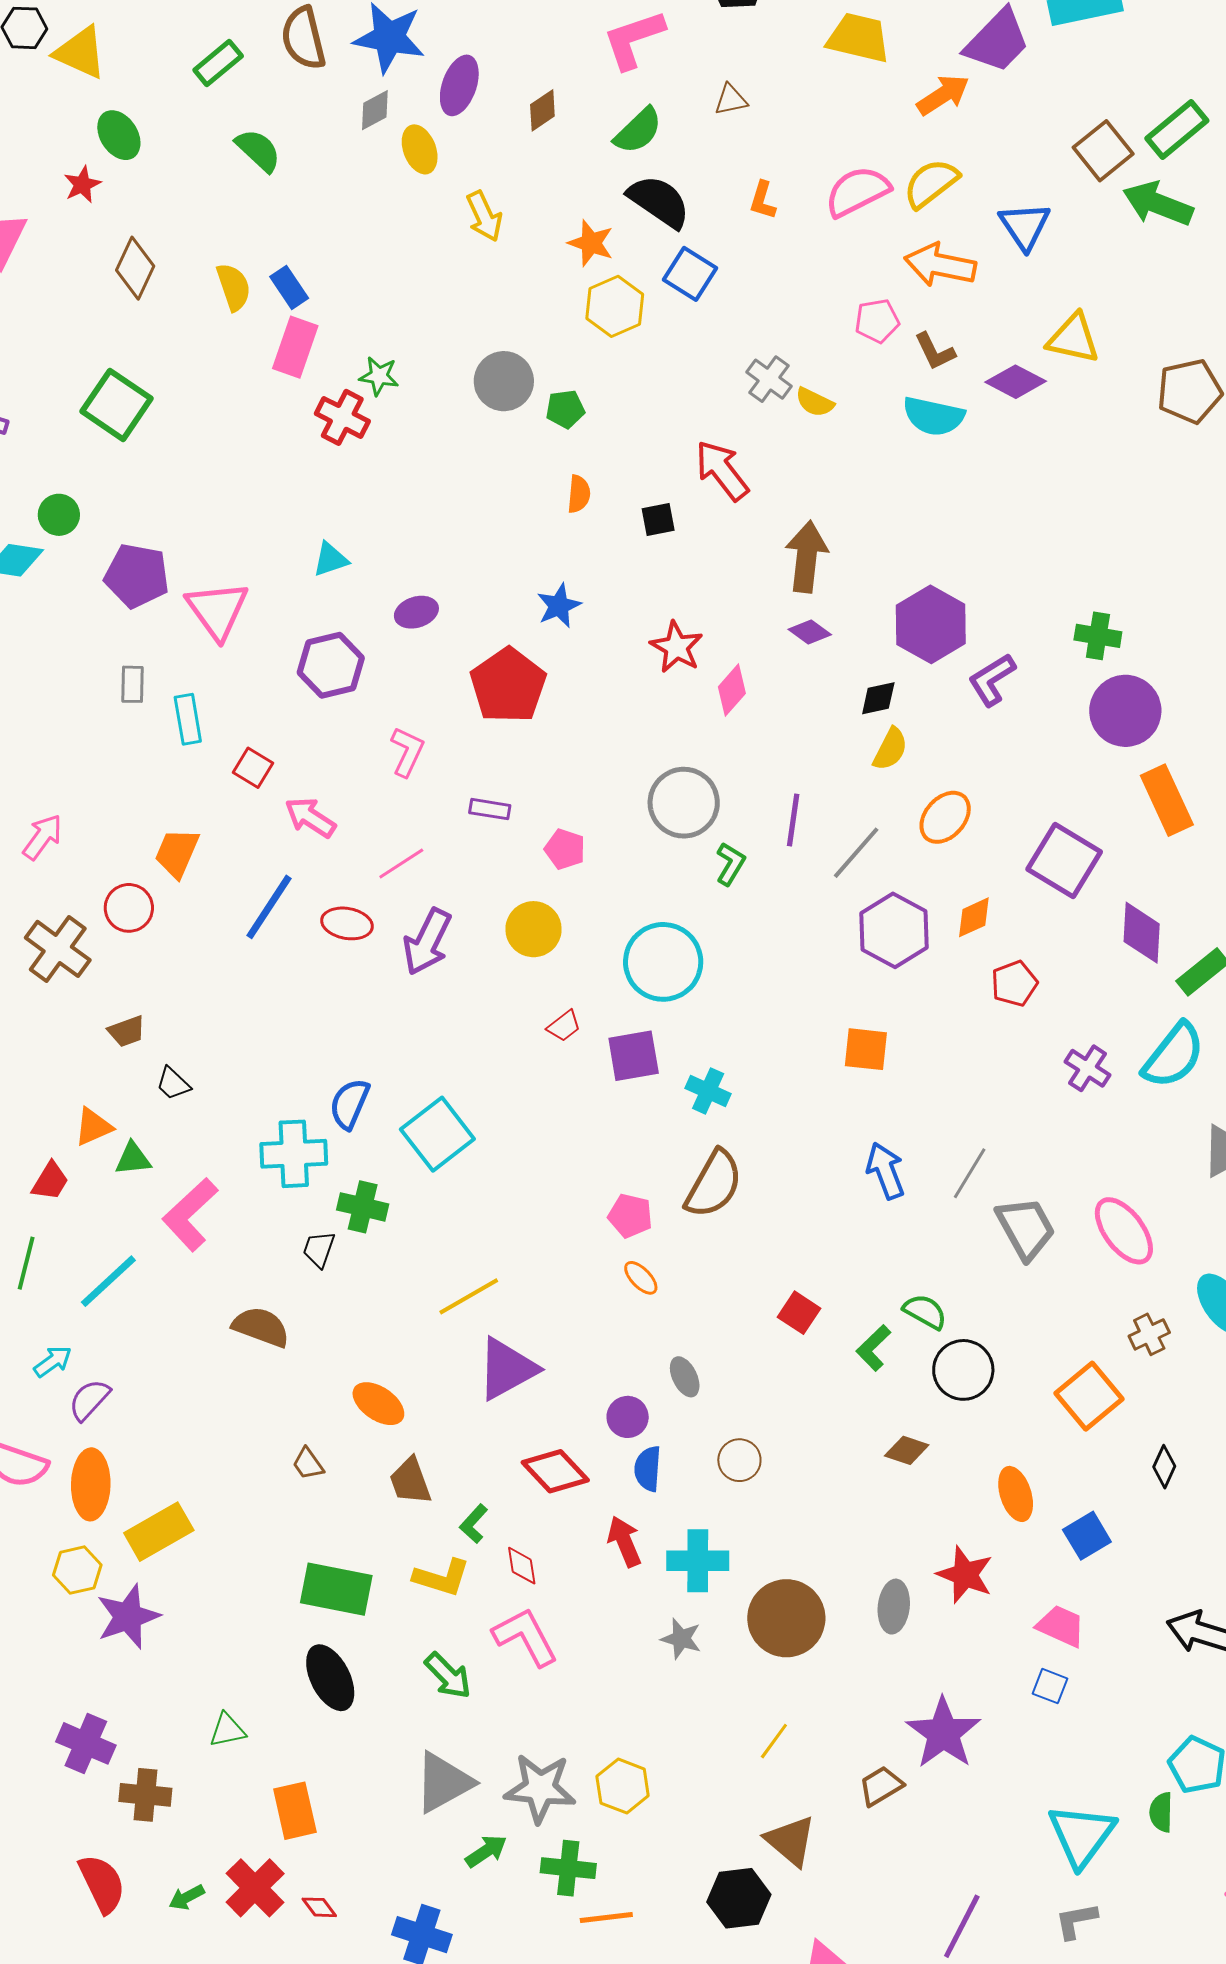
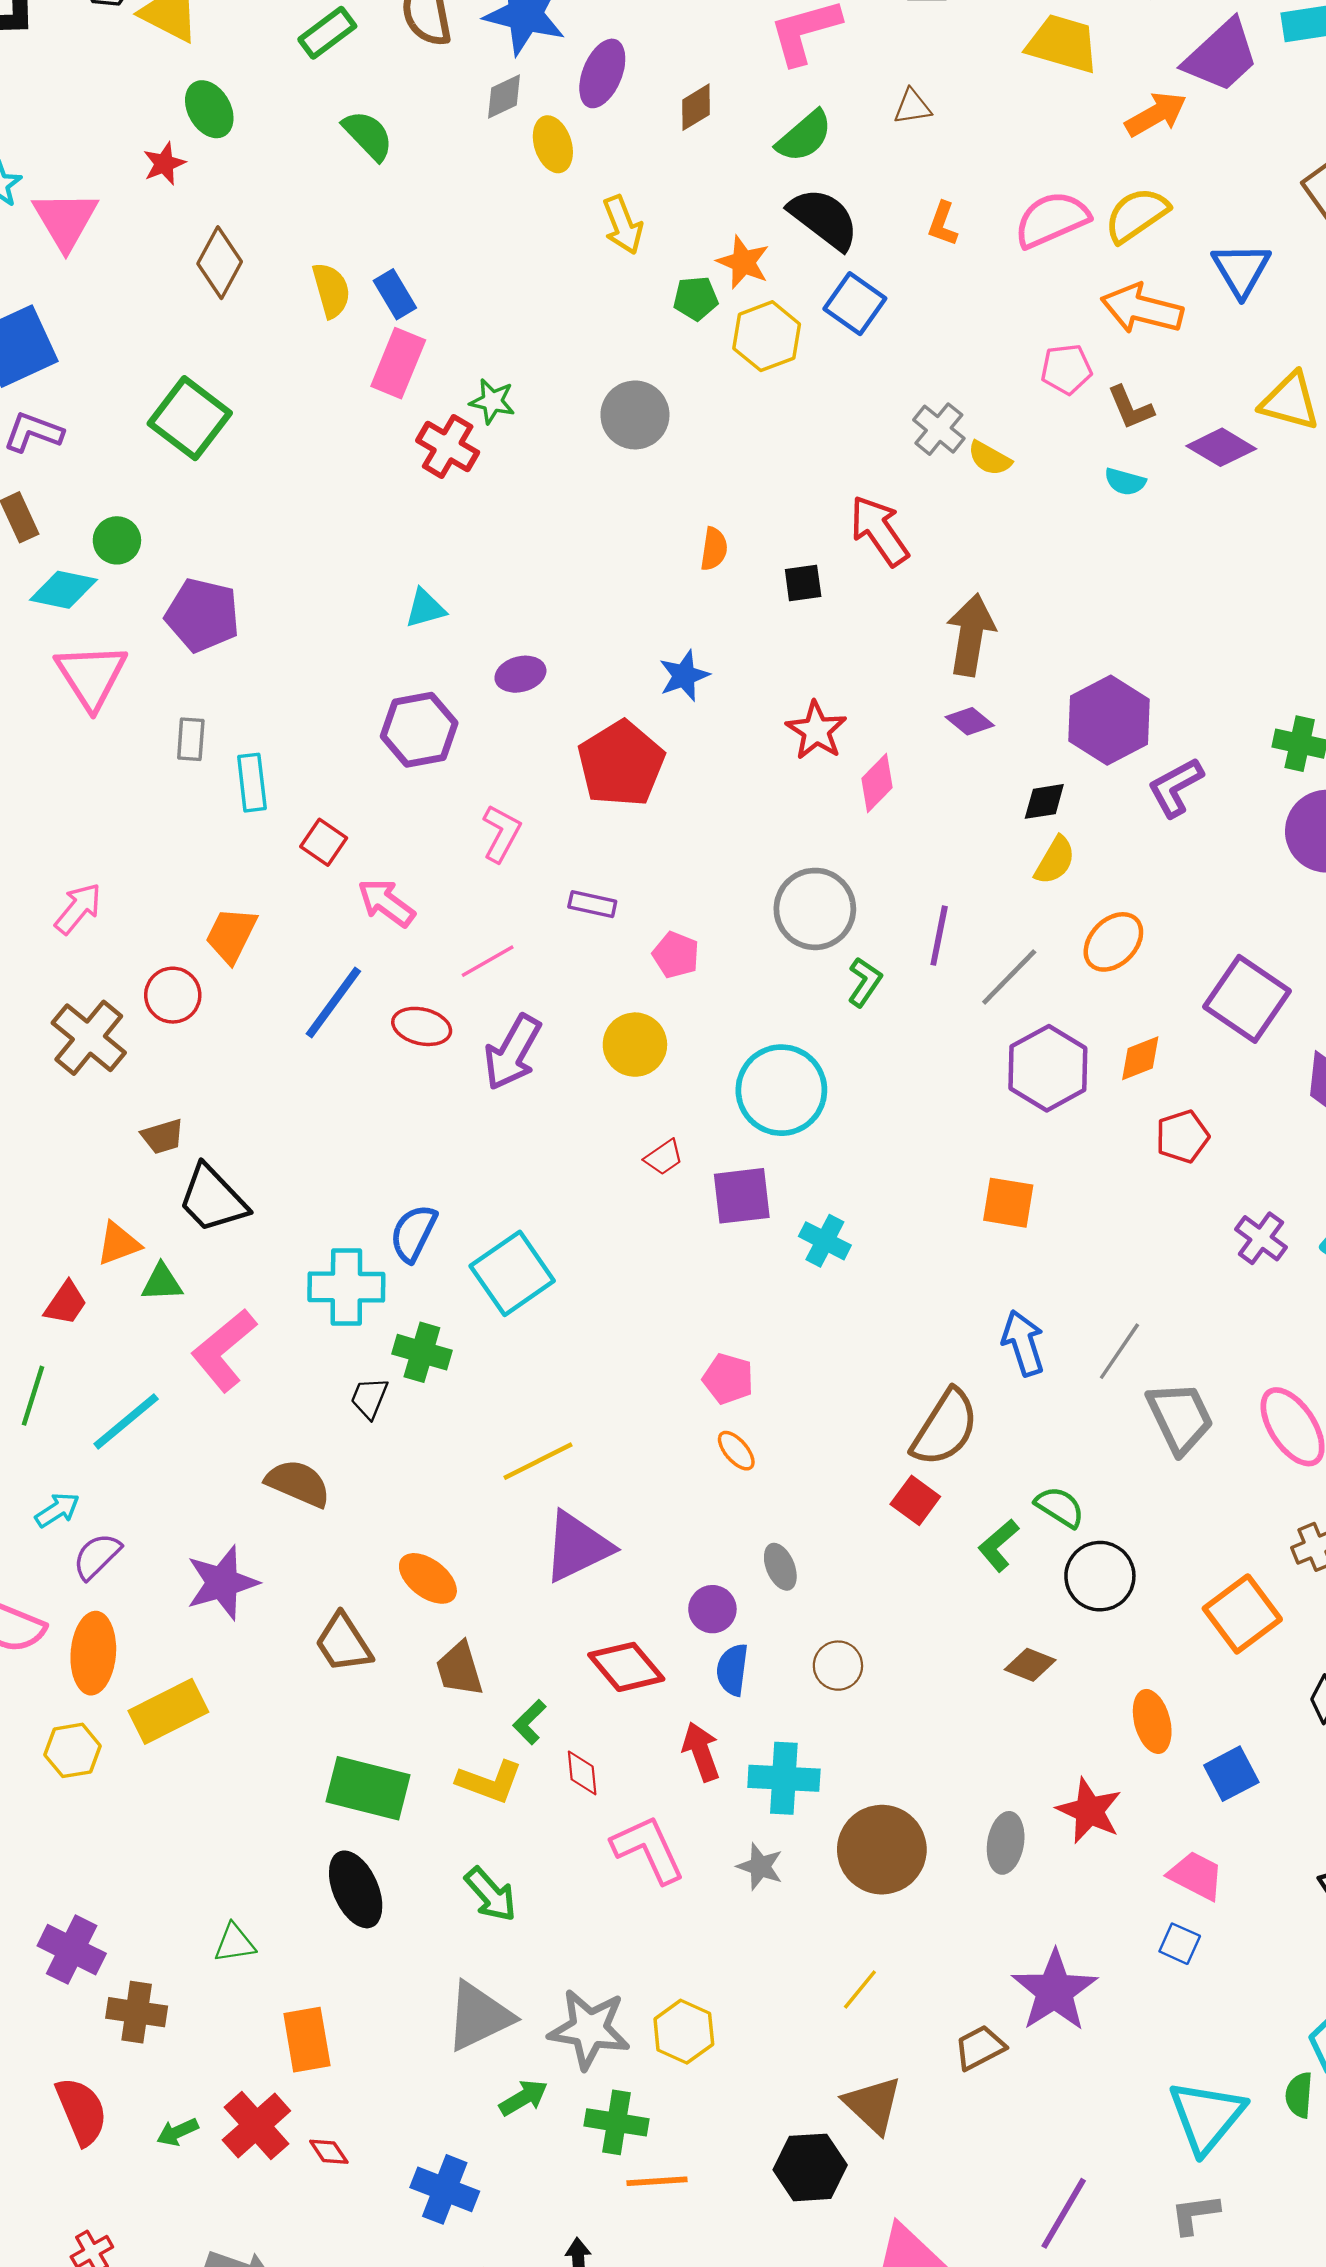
green pentagon: (565, 409) -> (696, 298), moved
cyan semicircle: (934, 416) -> (1125, 482), size x0.6
pink triangle: (217, 610) -> (91, 676), moved
black trapezoid: (173, 1084) -> (213, 1199), size x1.8
brown semicircle: (714, 1184) -> (945, 1428), moved
brown trapezoid: (308, 1464) -> (343, 1643), size x1.6
purple star: (128, 1617) -> (222, 1583), moved
pink L-shape: (525, 1637) -> (648, 1849), moved

